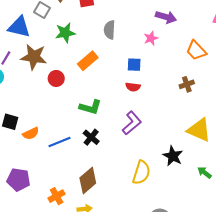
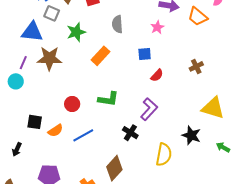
orange trapezoid: (196, 50) -> (198, 16), moved
red circle: (56, 78) -> (72, 104), moved
red semicircle: (133, 87) -> (157, 75), moved, turned -48
black cross: (91, 137) -> (130, 133), moved

